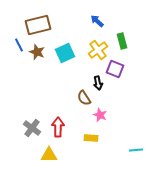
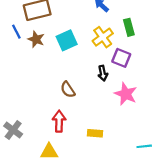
brown semicircle: (84, 98) -> (68, 90), moved
pink star: (100, 115) -> (126, 94), moved, size x1.5
gray cross: (32, 128) -> (13, 130), moved

